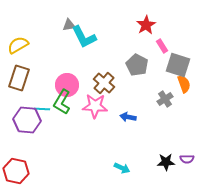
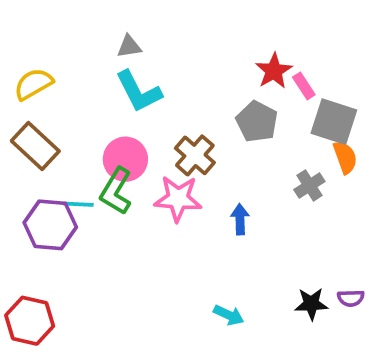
red star: (146, 25) -> (274, 71), moved
cyan L-shape: (84, 37) -> (139, 92), moved
brown rectangle: (19, 78) -> (35, 146), turned -65
blue arrow: (128, 117) -> (240, 219), turned 77

